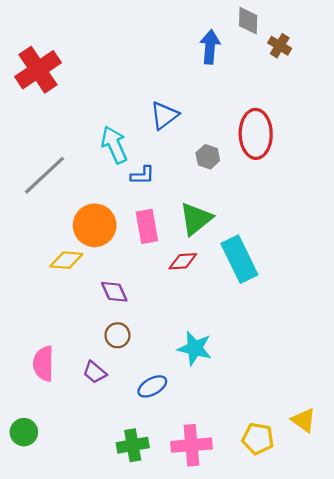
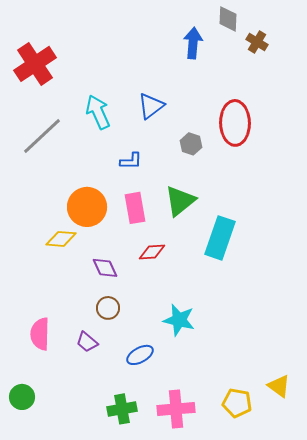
cyan arrow: (114, 145) -> (98, 112), moved
gray line: (45, 175) -> (42, 136), moved
cyan rectangle: (239, 259) -> (220, 238), turned 45
red diamond: (183, 261) -> (152, 252), moved

